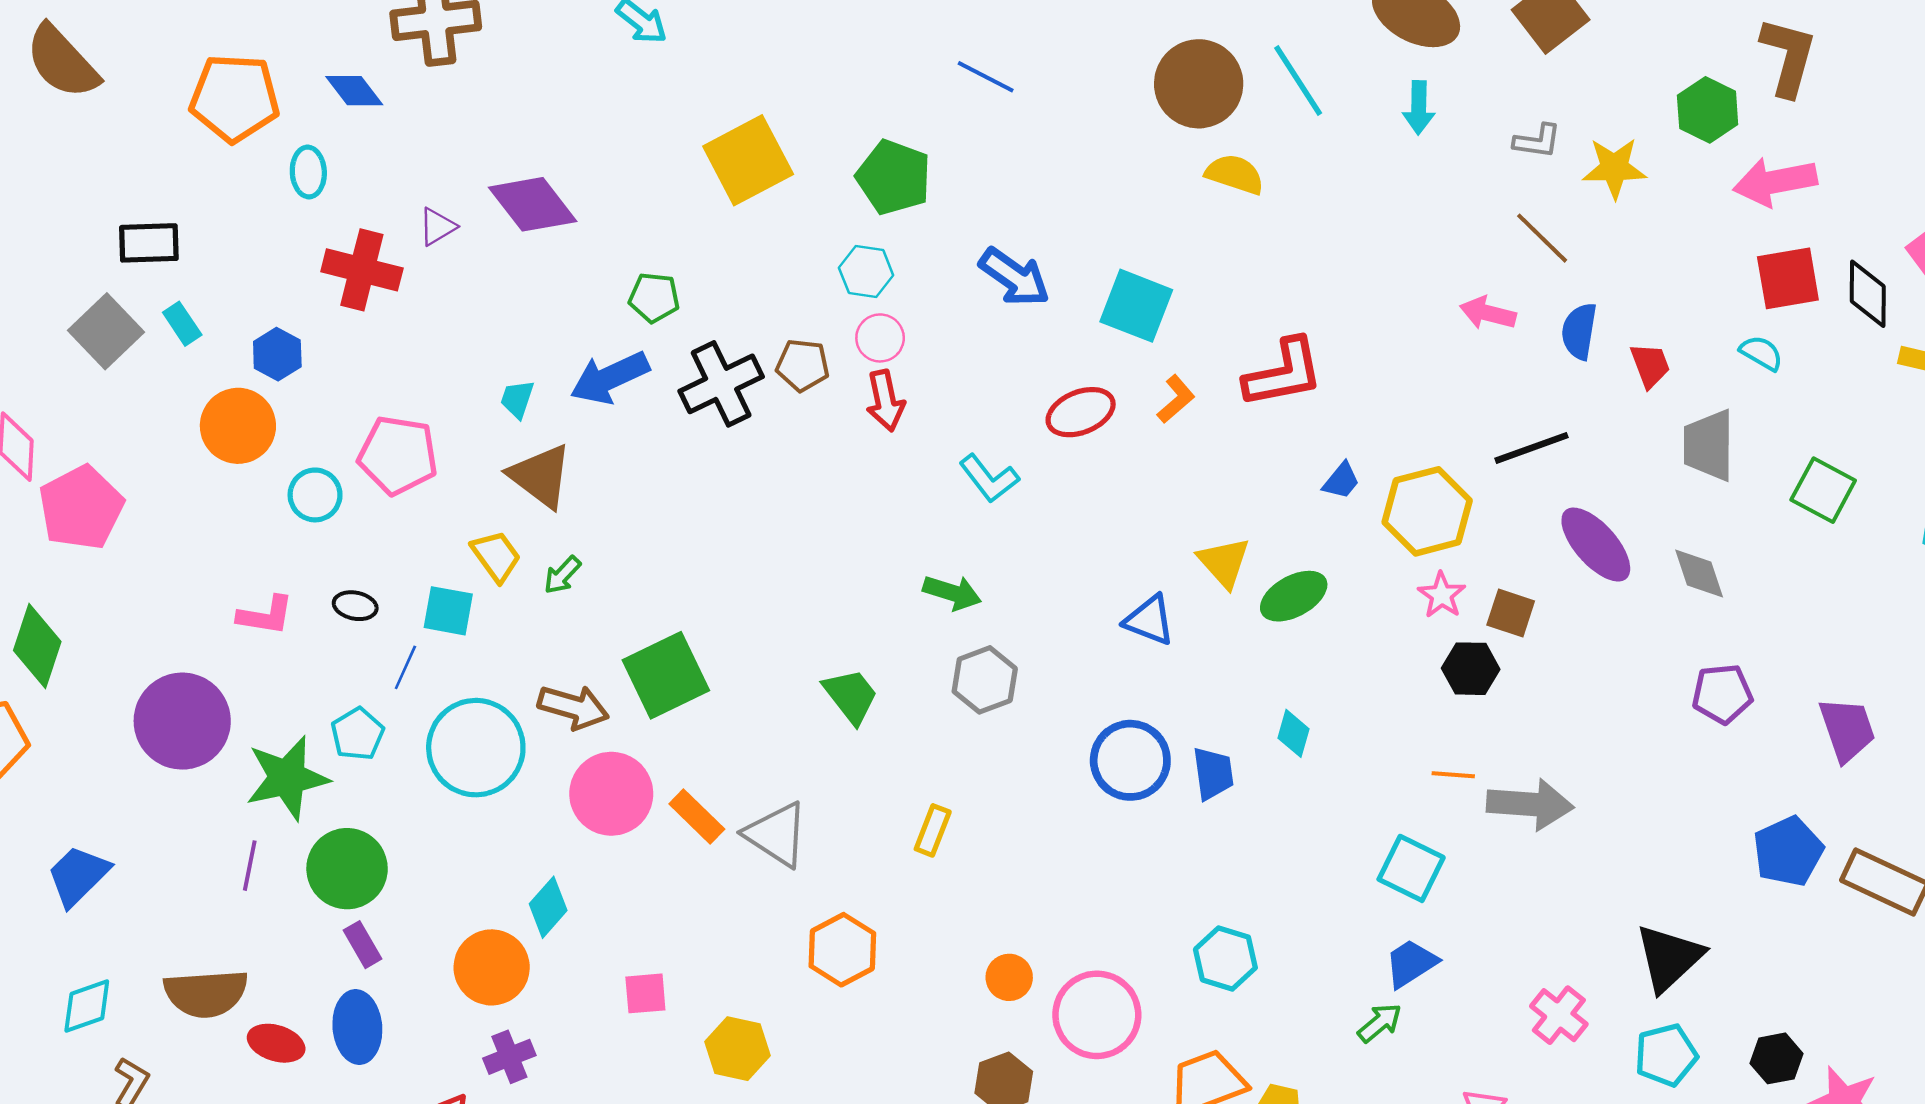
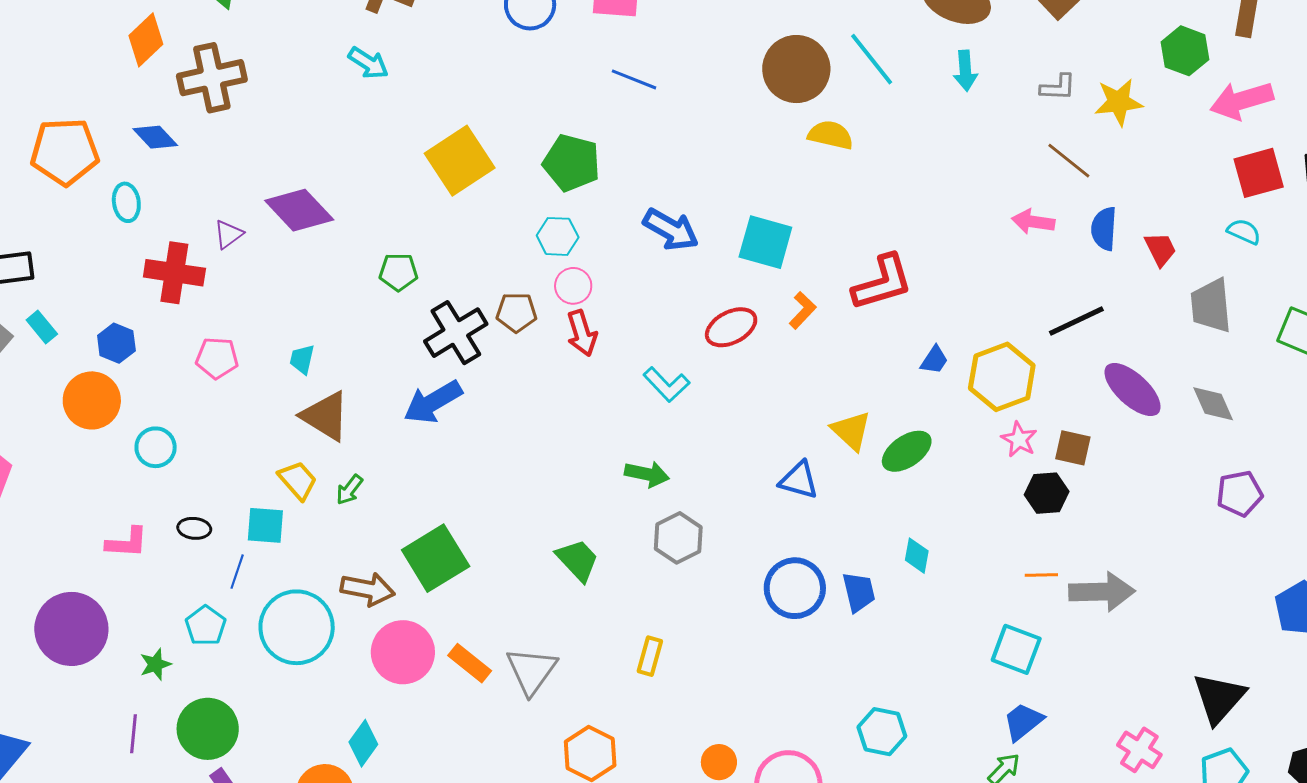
blue arrow: (610, 378) -> (433, 402), moved
pink pentagon: (398, 455) -> (217, 358), moved, size x0.7
green star: (287, 778) -> (155, 664), size x0.5
gray triangle: (776, 834) -> (531, 671), turned 38

